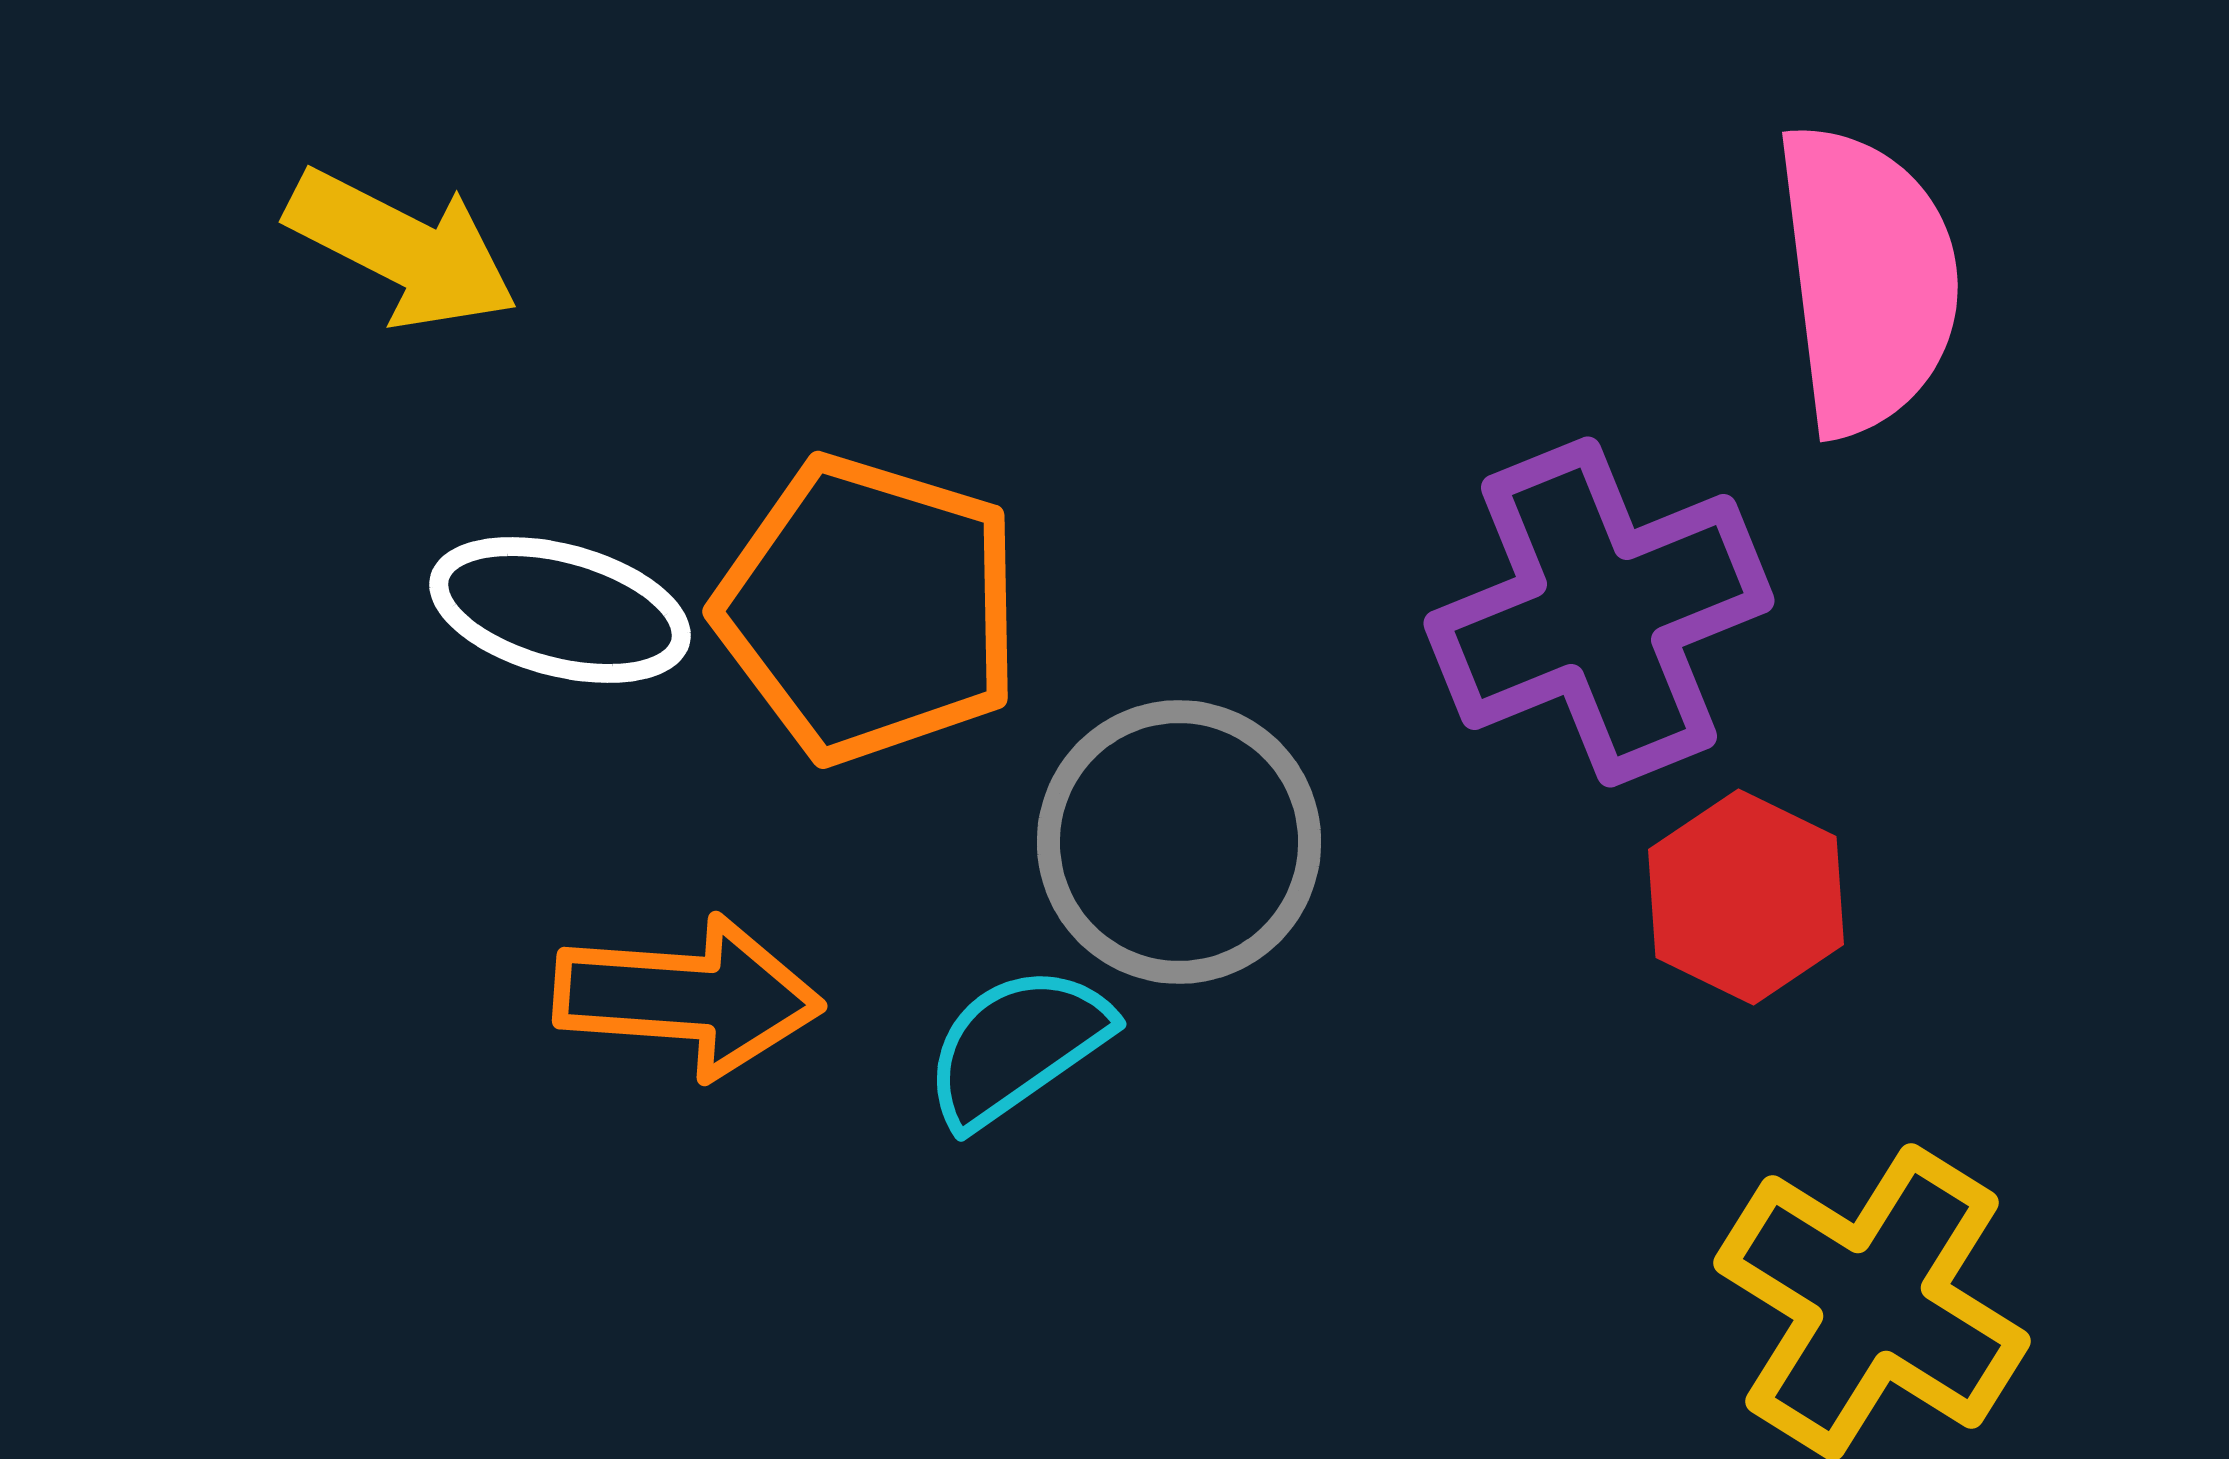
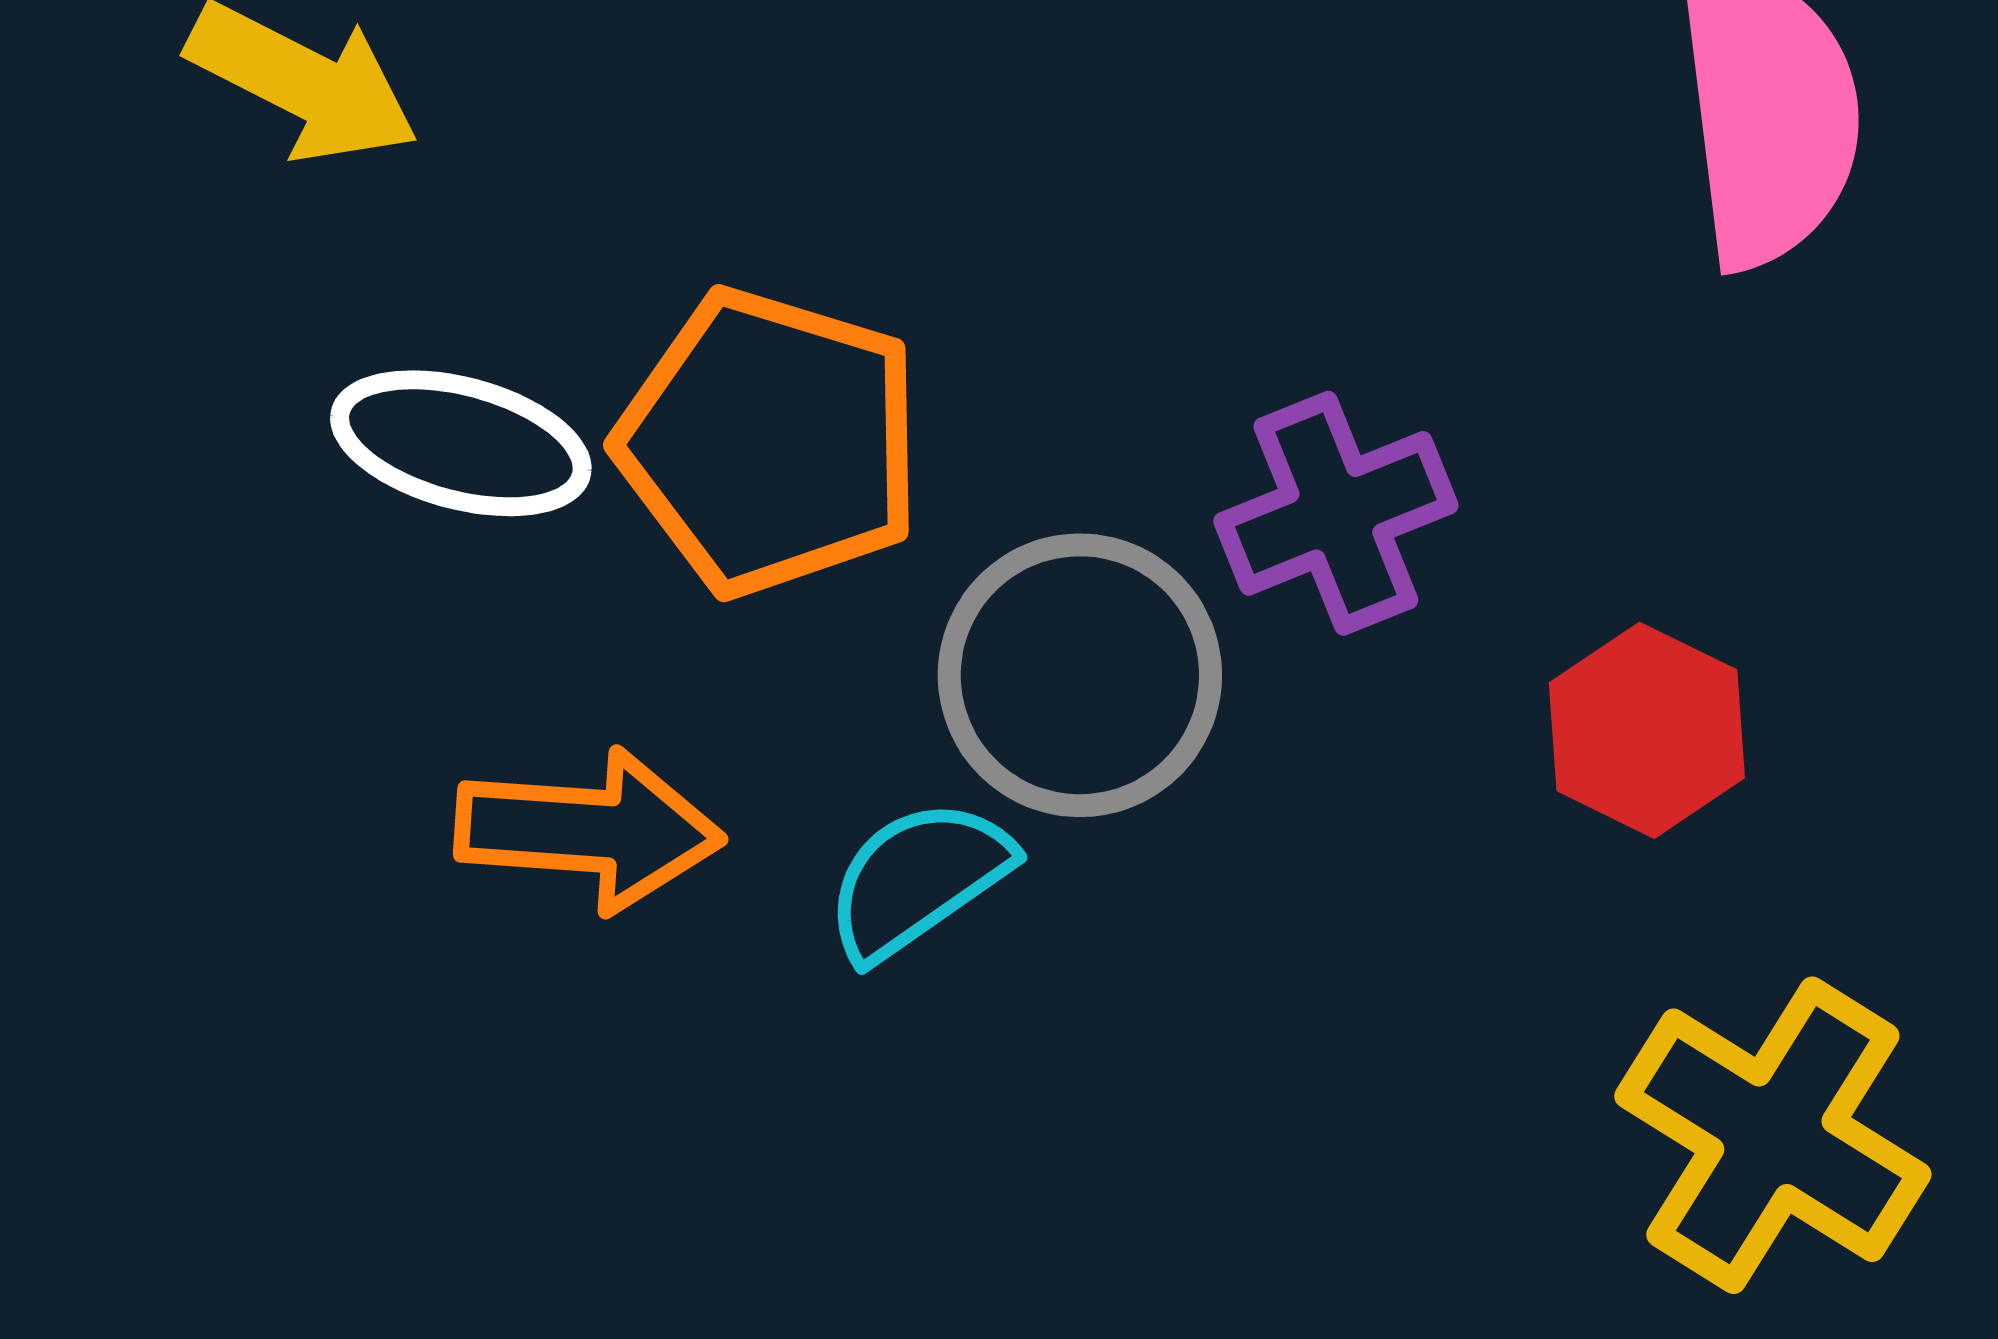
purple cross: (1599, 612) -> (1336, 513), moved, size x0.7

